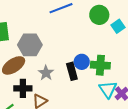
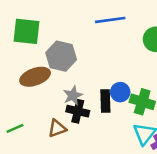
black cross: (23, 88) -> (78, 111), moved

